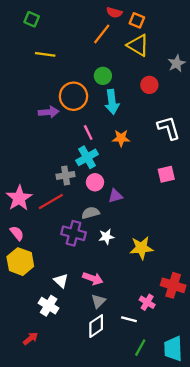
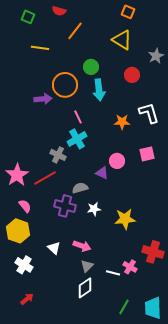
red semicircle: (114, 12) -> (59, 11), moved
orange square: (137, 20) -> (128, 12), moved
orange line: (102, 34) -> (75, 31), moved
orange star: (121, 138) -> (122, 122), moved
gray cross: (66, 175) -> (58, 155), turned 35
pink circle: (95, 182) -> (117, 161), moved
purple triangle: (115, 196) -> (102, 173), turned 40
pink semicircle: (17, 233) -> (25, 206), moved
white cross: (49, 306) -> (24, 265), moved
white line: (129, 319) -> (113, 273), moved

